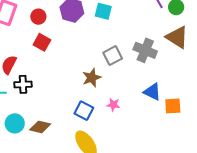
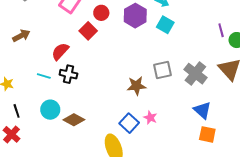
red square: (42, 42) -> (88, 31), moved
blue triangle: (152, 92) -> (202, 110), moved
blue square: (84, 111) -> (129, 123), moved

